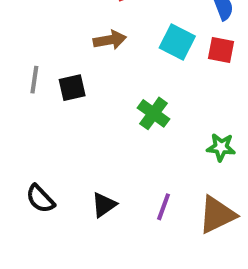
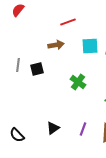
cyan square: (177, 42) -> (90, 46), turned -30
black semicircle: (40, 199) -> (17, 135), moved

